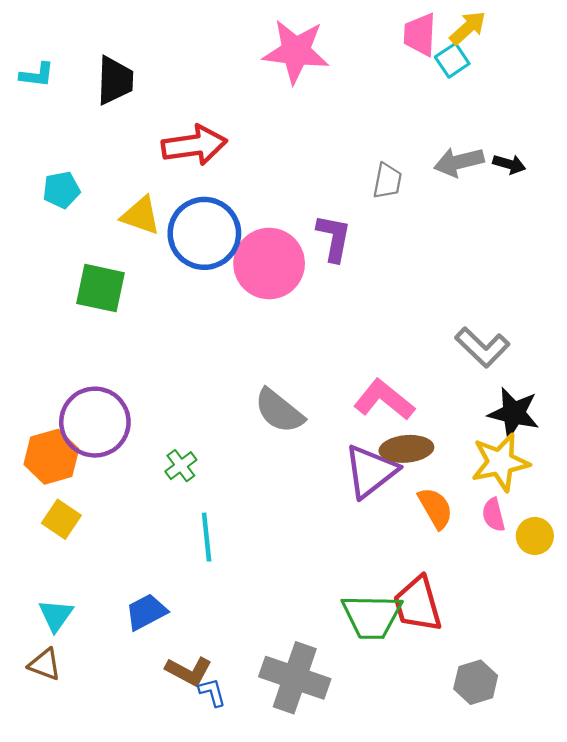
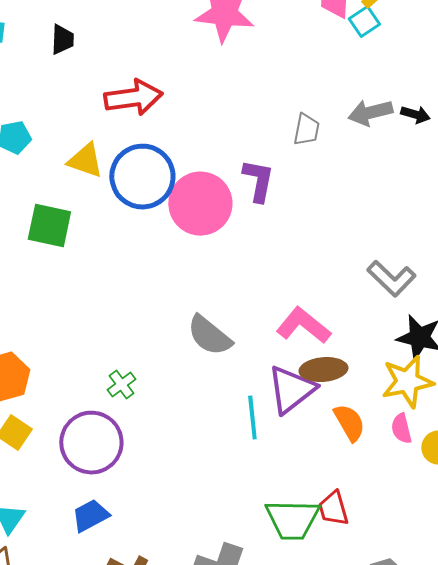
black trapezoid: (115, 80) -> (62, 40), size x0.7
purple circle: (95, 422) -> (91, 443), moved
cyan line: (207, 537) -> (252, 418), moved
red trapezoid: (418, 604) -> (333, 509), size x0.7

